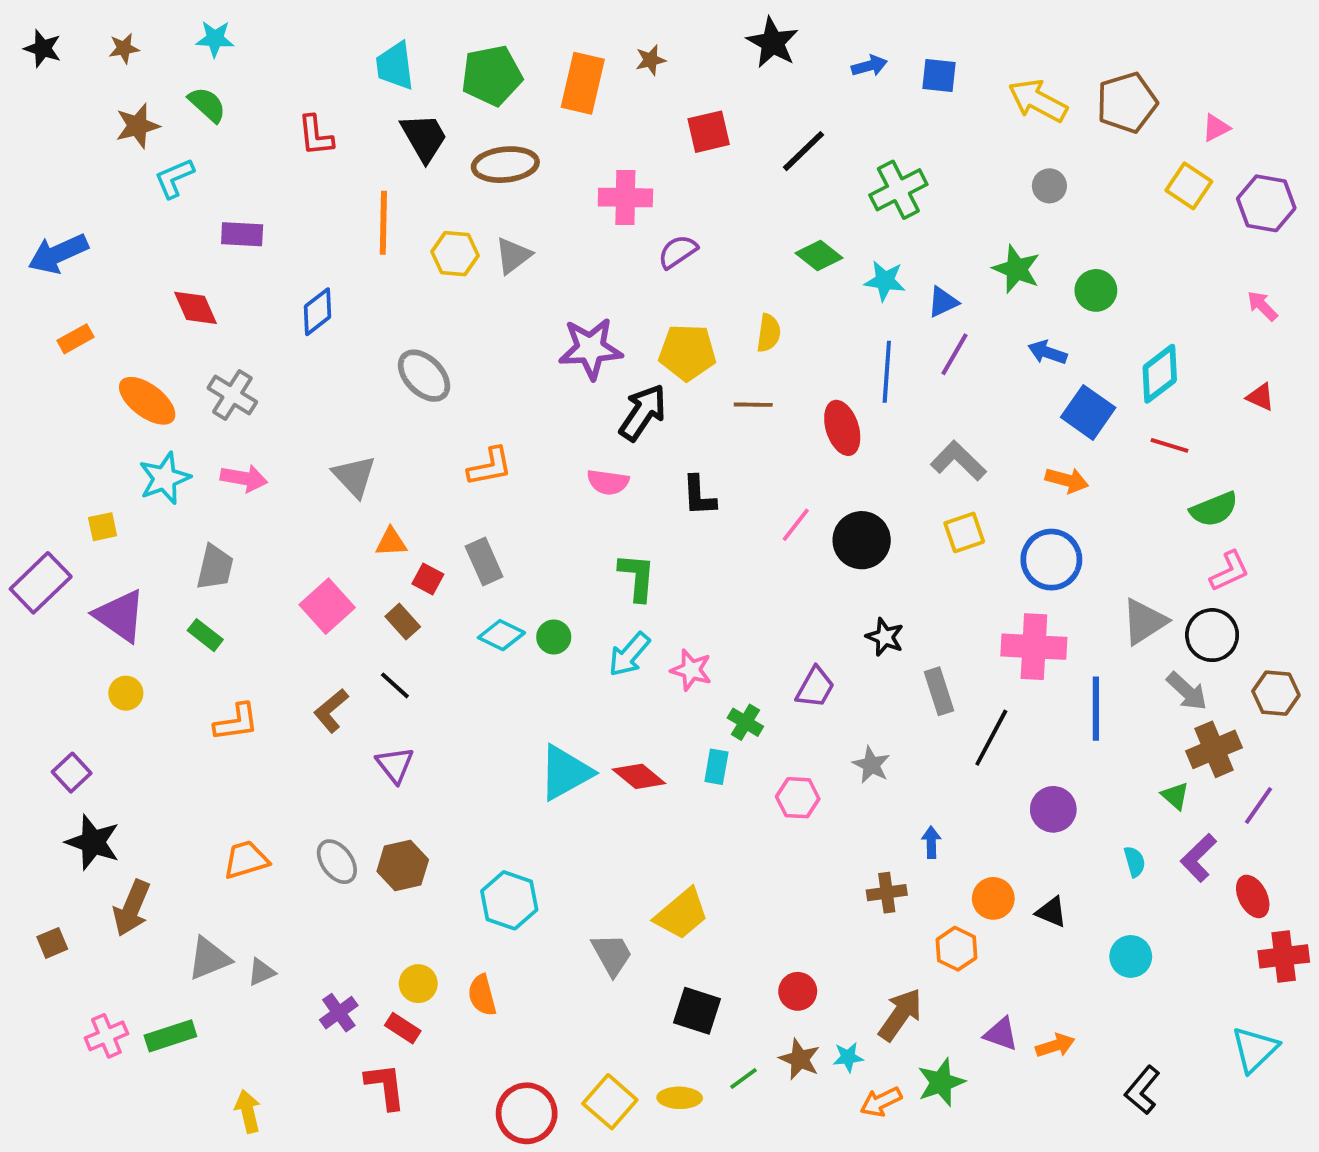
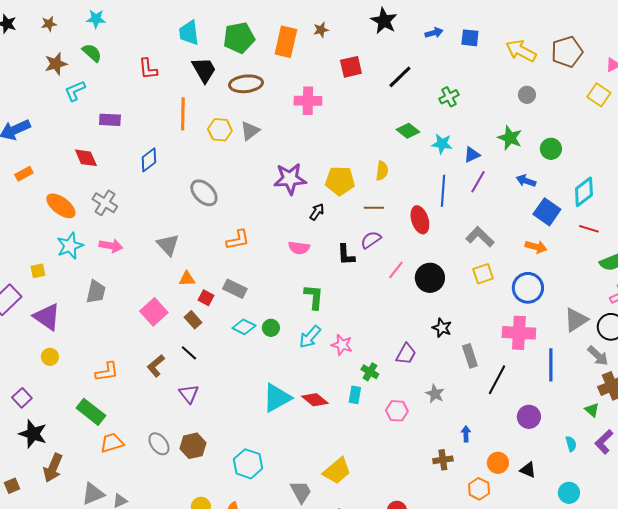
green cross: (898, 190) -> (449, 97), size x0.7
purple semicircle: (678, 252) -> (371, 240), moved
black arrow: (643, 412) -> (317, 212), size x0.6
gray rectangle: (484, 561) -> (235, 289), turned -40
green rectangle: (205, 635) -> (91, 412), moved, size x1.6

